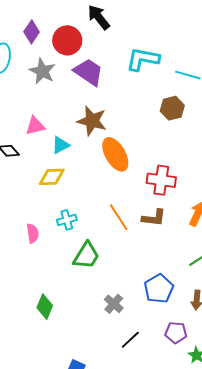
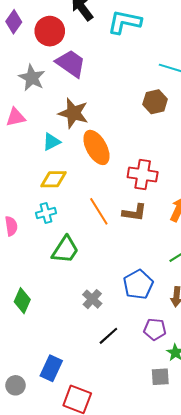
cyan L-shape: (143, 59) -> (124, 22), moved
gray star: (42, 71) -> (32, 78), moved
cyan triangle: (61, 145) -> (51, 142), moved
yellow diamond: (52, 177) -> (53, 179), moved

